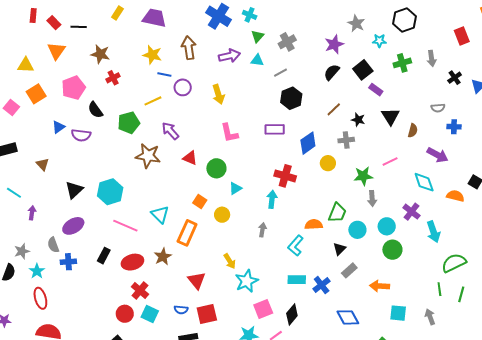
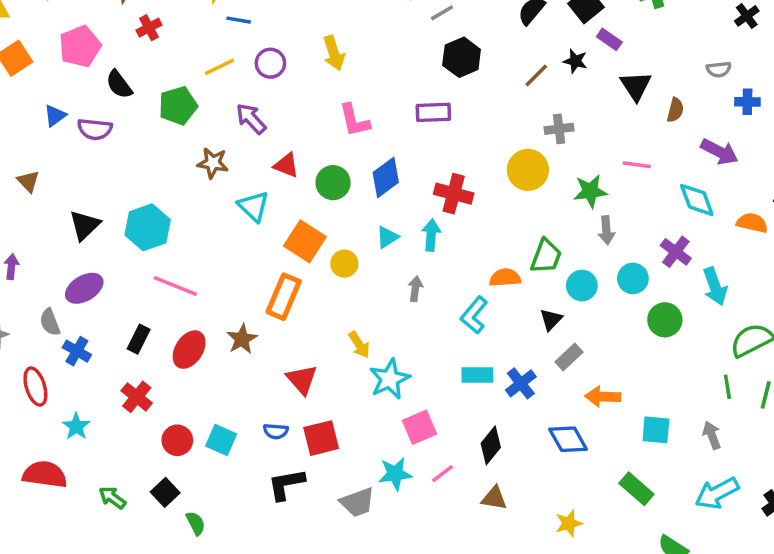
purple circle: (183, 87) -> (270, 63), moved
black star: (358, 120) -> (575, 61), moved
blue diamond: (308, 143) -> (386, 177), moved
brown star: (148, 156) -> (213, 163), size x0.7
pink line: (390, 161) -> (637, 165), turned 35
yellow circle: (328, 163) -> (528, 170), size x1.5
cyan triangle: (235, 188) -> (387, 237), moved
orange square: (200, 202) -> (305, 241), size x1.6
cyan triangle: (160, 214) -> (253, 206), moved
green circle: (392, 250) -> (665, 320), moved
blue cross: (68, 262) -> (77, 351), turned 35
red ellipse: (132, 262) -> (189, 350), turned -40
cyan star: (37, 271) -> (76, 426), moved
orange arrow: (380, 286) -> (603, 397), moved
red cross: (140, 290) -> (137, 397), moved
red ellipse: (40, 298) -> (35, 387), moved
black diamond: (292, 314) -> (491, 445), moved

